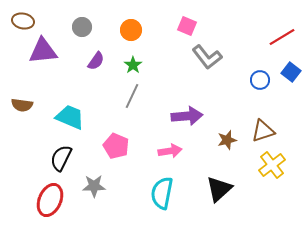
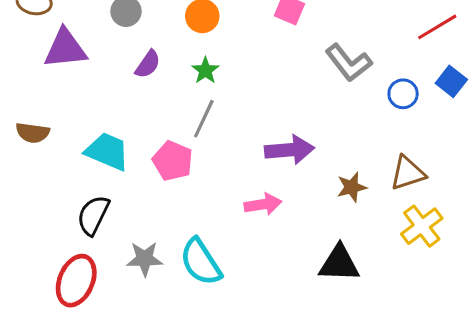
gray L-shape: (207, 57) -> (349, 63), moved
pink pentagon: (116, 146) -> (173, 161), moved
black triangle: (219, 189) -> (339, 263), turned 44
cyan semicircle: (162, 193) -> (201, 262), moved, turned -44

